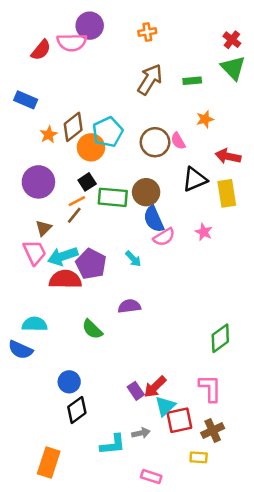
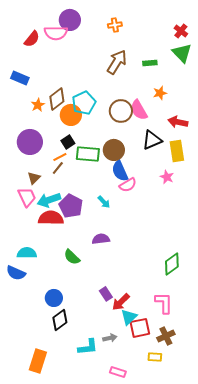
pink semicircle: (178, 141) -> (139, 110), size x1.5
pink star: (204, 232) -> (167, 177), moved
purple rectangle: (136, 391) -> (106, 294), moved

